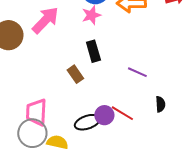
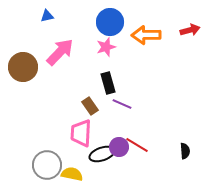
purple line: (137, 72) -> (122, 104), moved
black semicircle: (160, 104) -> (185, 151), moved
pink trapezoid: (36, 112) -> (81, 133), moved

